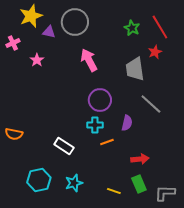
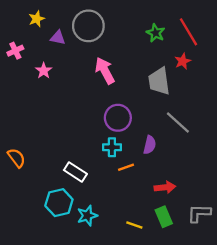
yellow star: (31, 16) -> (37, 19), size x0.6
orange semicircle: (14, 134) -> (17, 158), turned -138
cyan hexagon: (39, 180) -> (59, 203), moved
gray L-shape: (165, 193) -> (199, 213), moved

